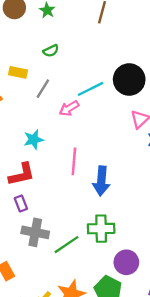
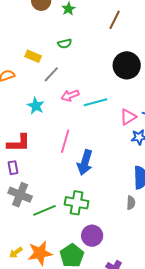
black circle: (129, 79) -> (127, 65), moved
cyan line: (90, 89) -> (96, 102), moved
cyan star: (34, 140) -> (36, 106), moved, turned 30

